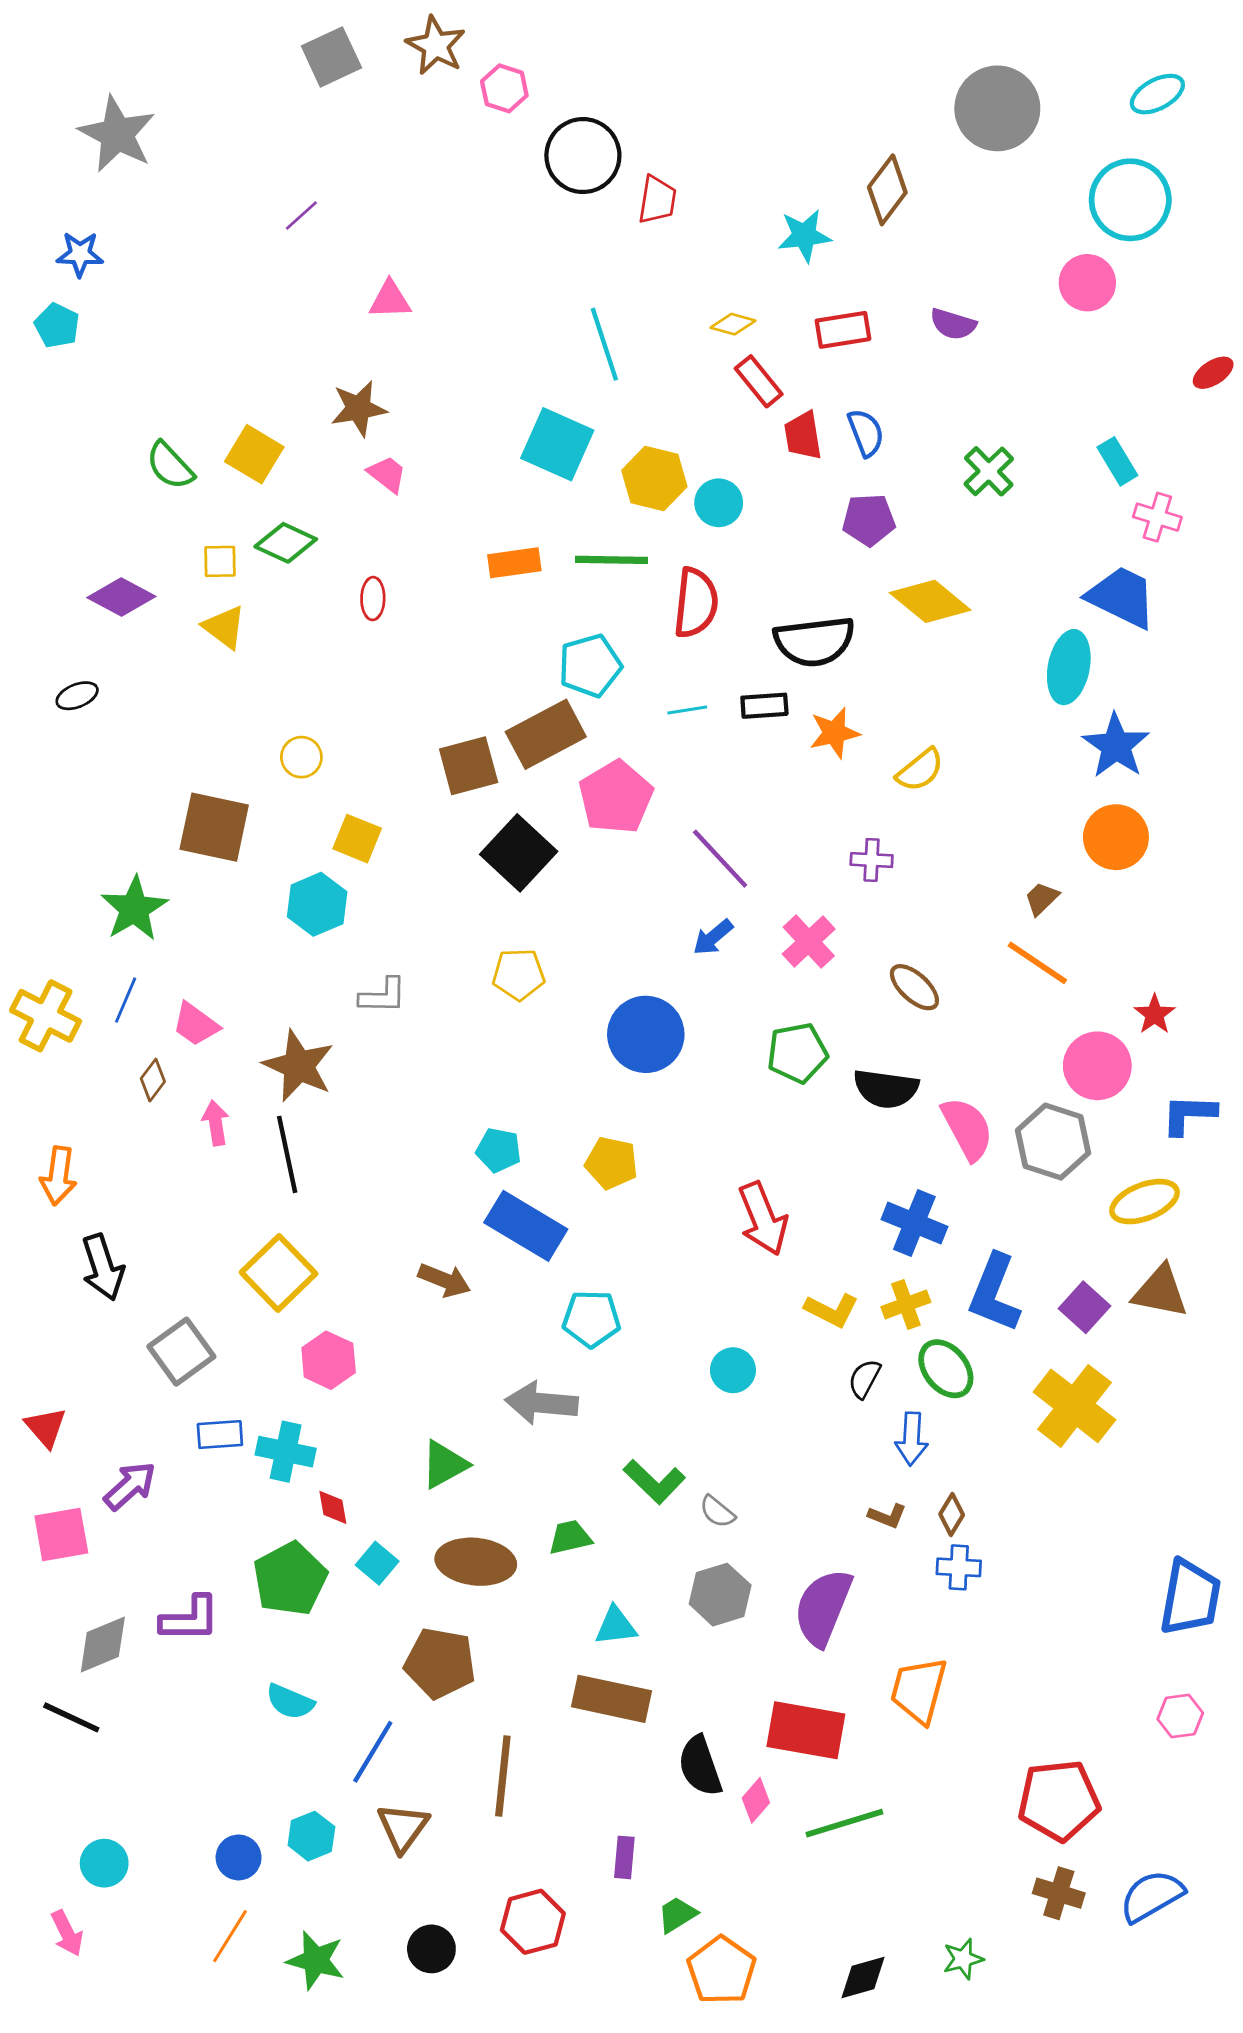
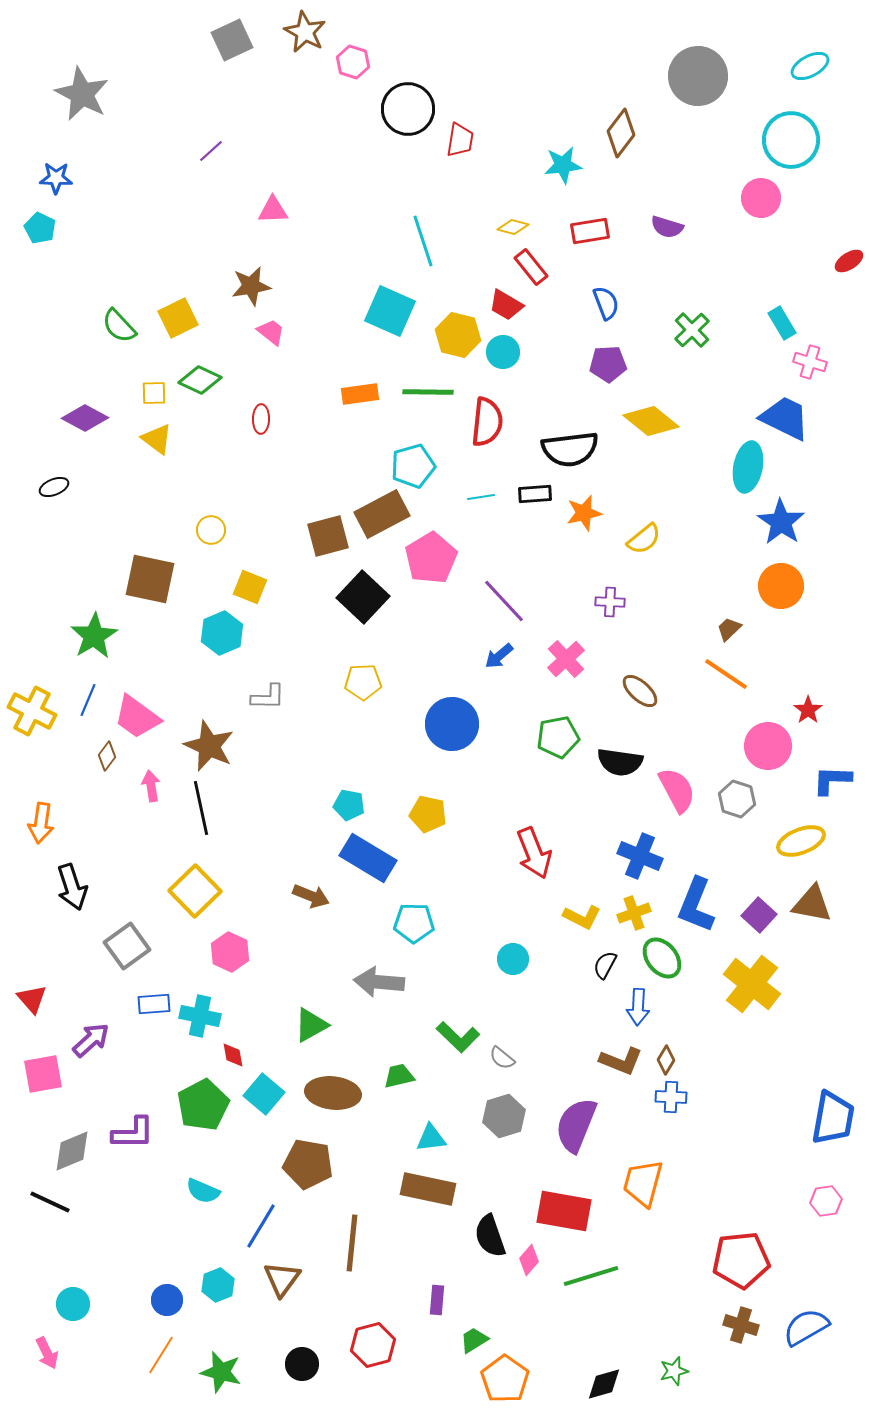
red trapezoid: (803, 436) -> (506, 305), moved, turned -51
yellow square: (254, 454) -> (178, 318), turned 33
pink trapezoid: (196, 1024) -> (137, 717), size x1.4
gray hexagon: (1053, 1142) -> (737, 799), size x0.7
brown L-shape: (887, 1516) -> (621, 1061), size x1.6
cyan square: (377, 1563) -> (264, 1094), size x1.4

